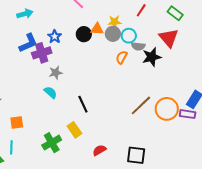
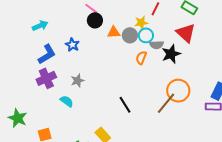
yellow star: (115, 22) -> (141, 23), moved
black circle: (84, 34) -> (95, 20), moved
purple cross: (42, 53) -> (46, 78), moved
cyan semicircle: (51, 92) -> (67, 101), moved
black line: (83, 104) -> (125, 105), moved
orange circle: (167, 109) -> (178, 91), moved

